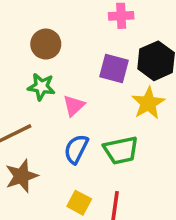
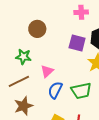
green star: (41, 87) -> (23, 57), moved
pink triangle: (74, 106) -> (47, 71), moved

